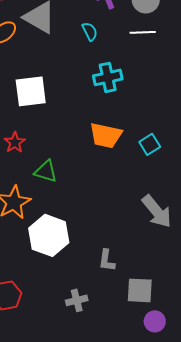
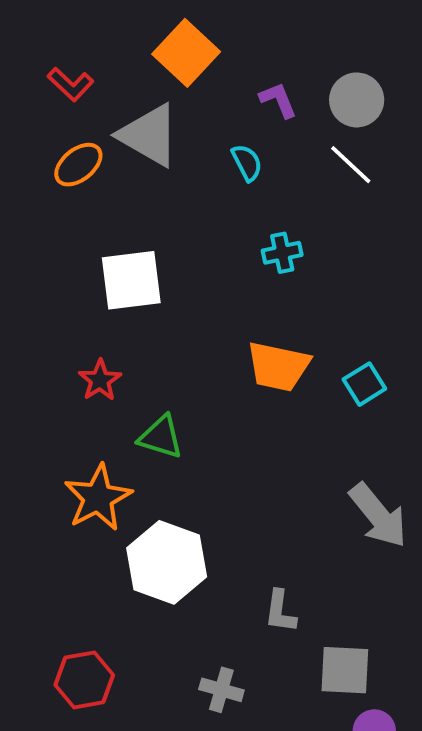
white line: (143, 32) -> (351, 165), turned 45
cyan cross: (108, 77) -> (282, 253), size x0.7
gray cross: (77, 300) -> (221, 690), turned 30

